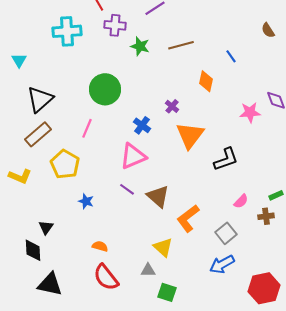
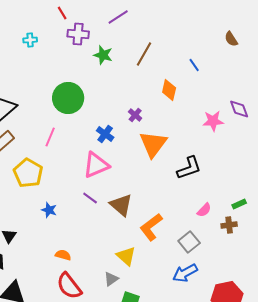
cyan cross: (67, 31) -> (30, 40), size x0.5
brown line: (181, 45) -> (144, 54), turned -45
gray triangle: (148, 270) -> (111, 279), turned -35

